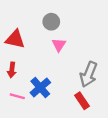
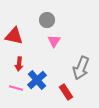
red arrow: (12, 70) -> (19, 64), moved
red rectangle: (82, 101) -> (66, 92), moved

